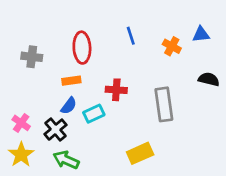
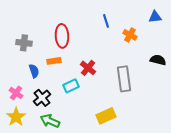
blue triangle: (201, 34) -> (155, 17), moved
blue line: (131, 36) -> (106, 21), moved
red cross: (116, 90) -> (88, 68), turned 35
blue semicircle: (69, 106) -> (34, 71), moved, turned -56

